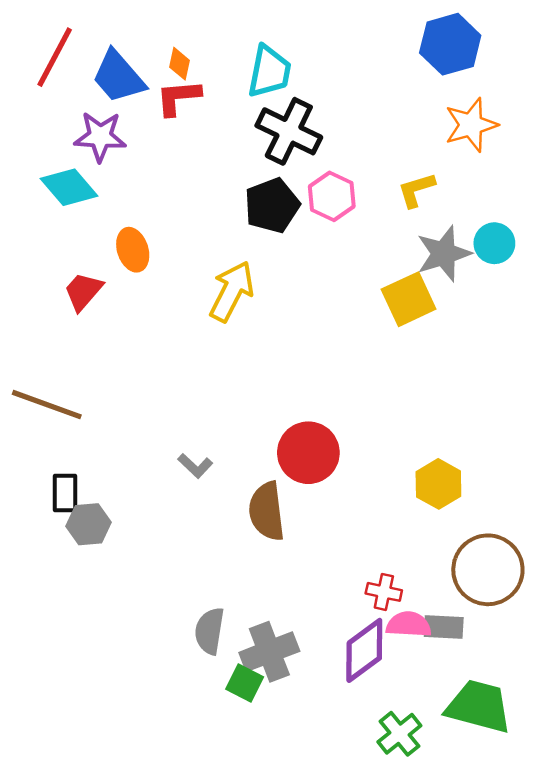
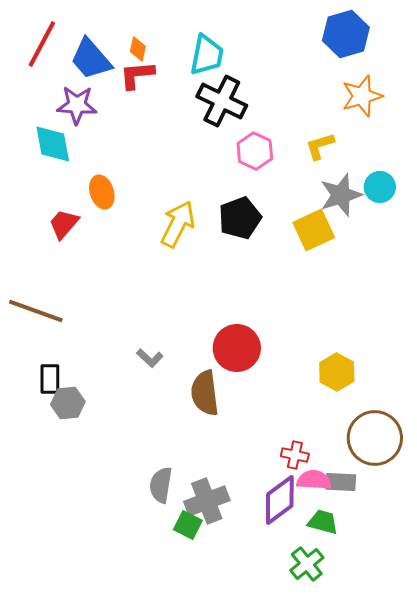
cyan diamond: (69, 187) -> (53, 144), turned 30
black pentagon: (272, 205) -> (240, 218), moved
green trapezoid: (479, 706) -> (323, 522), moved, size x0.6

